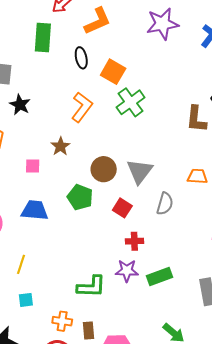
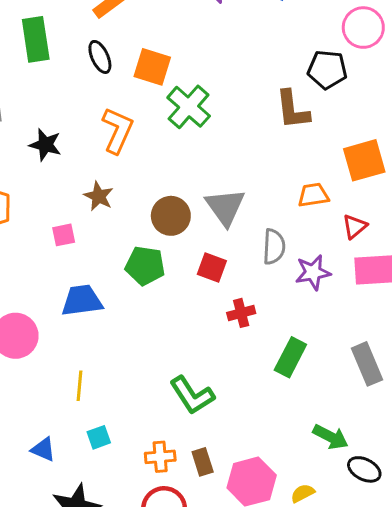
black star: (20, 105) -> (45, 145), moved
purple star: (127, 271) -> (313, 272), moved
green rectangle: (159, 276) -> (290, 357), turned -30
green L-shape: (91, 287) -> (192, 395), turned 68

